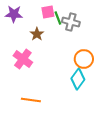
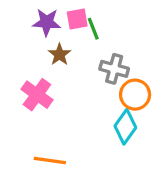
purple star: (14, 14) -> (47, 22), moved
gray cross: (71, 22) -> (114, 69), moved

